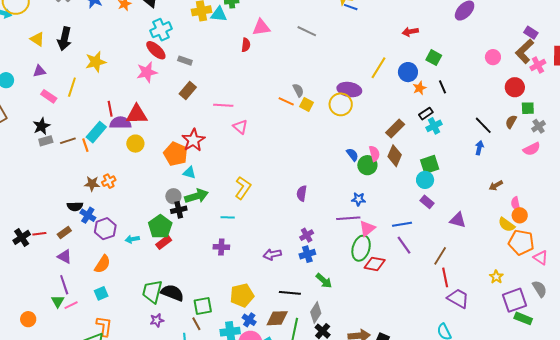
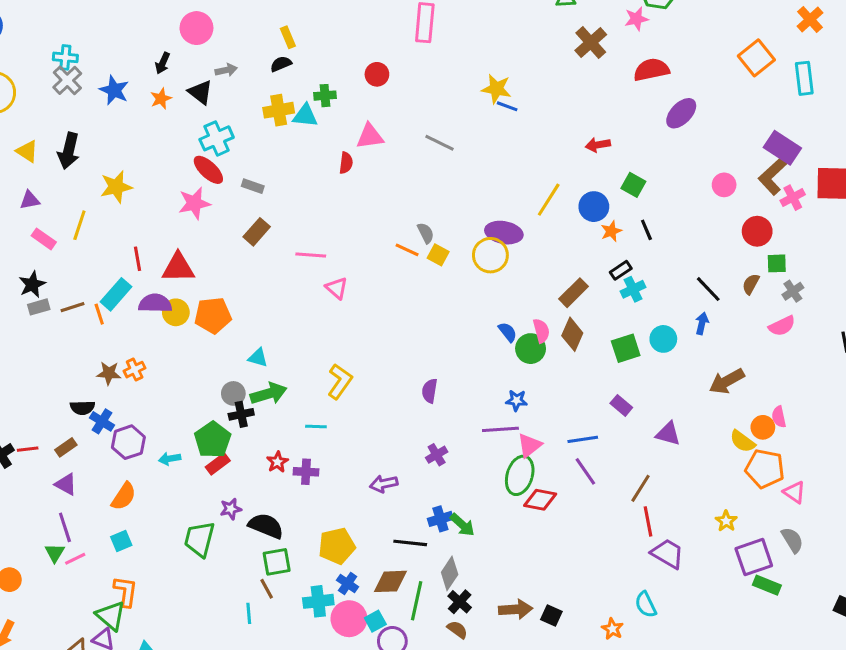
purple rectangle: (531, 33) -> (782, 148), size x1.6
purple semicircle: (120, 123) -> (155, 303), moved
red star: (193, 140) -> (277, 462), moved, size x0.6
orange pentagon: (176, 154) -> (213, 315), moved, turned -30
cyan circle: (425, 180) -> (663, 339), moved
brown arrow: (496, 185) -> (727, 381), size x1.6
pink semicircle: (516, 204) -> (779, 417), moved
blue cross: (307, 254) -> (440, 519), moved
black semicircle: (172, 293) -> (266, 526), moved
purple star: (157, 320) -> (231, 509), moved

